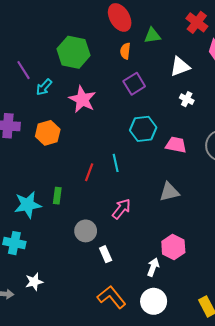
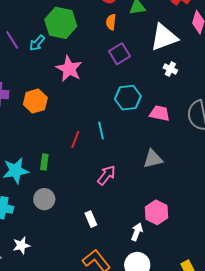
white triangle: (180, 67) -> (164, 37), size x1.4
cyan arrow: (44, 87) -> (37, 43), moved
gray circle: (86, 231) -> (44, 199), moved

